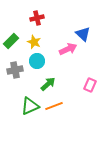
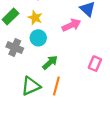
gray cross: (15, 70) -> (15, 48), turned 35
orange line: (54, 106) -> (56, 86), turned -54

